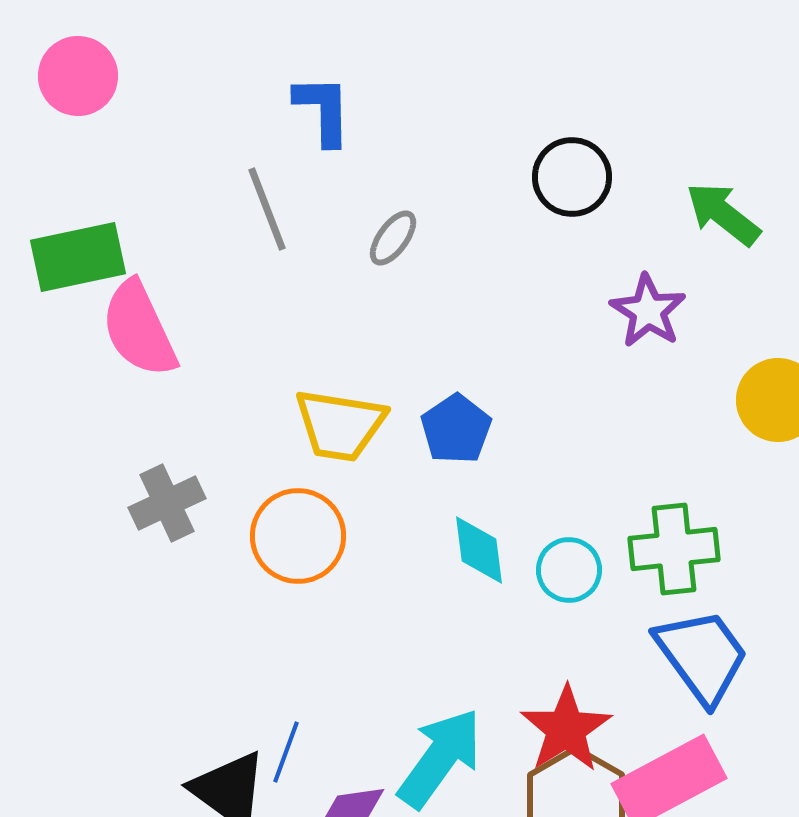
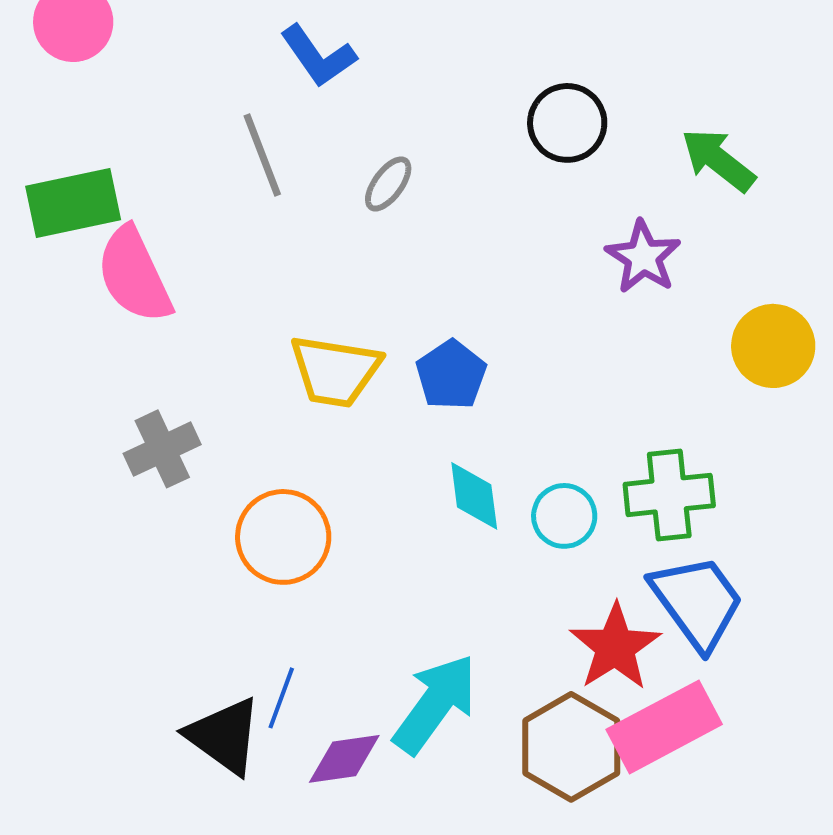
blue L-shape: (323, 110) -> (318, 56), turned 146
orange circle: (298, 536) -> (283, 537), moved
red star: (566, 729) -> (615, 647), moved

